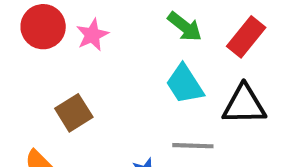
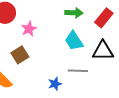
green arrow: (185, 27) -> (74, 13), turned -36
pink star: (92, 35) -> (29, 29), moved

